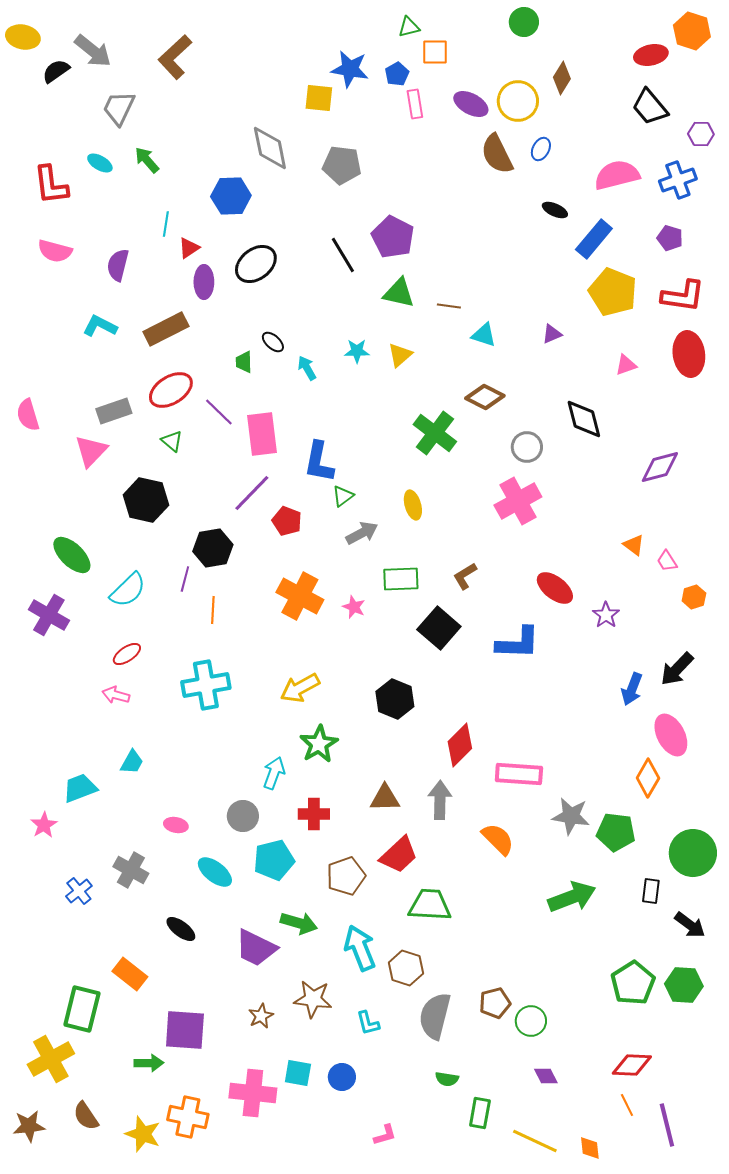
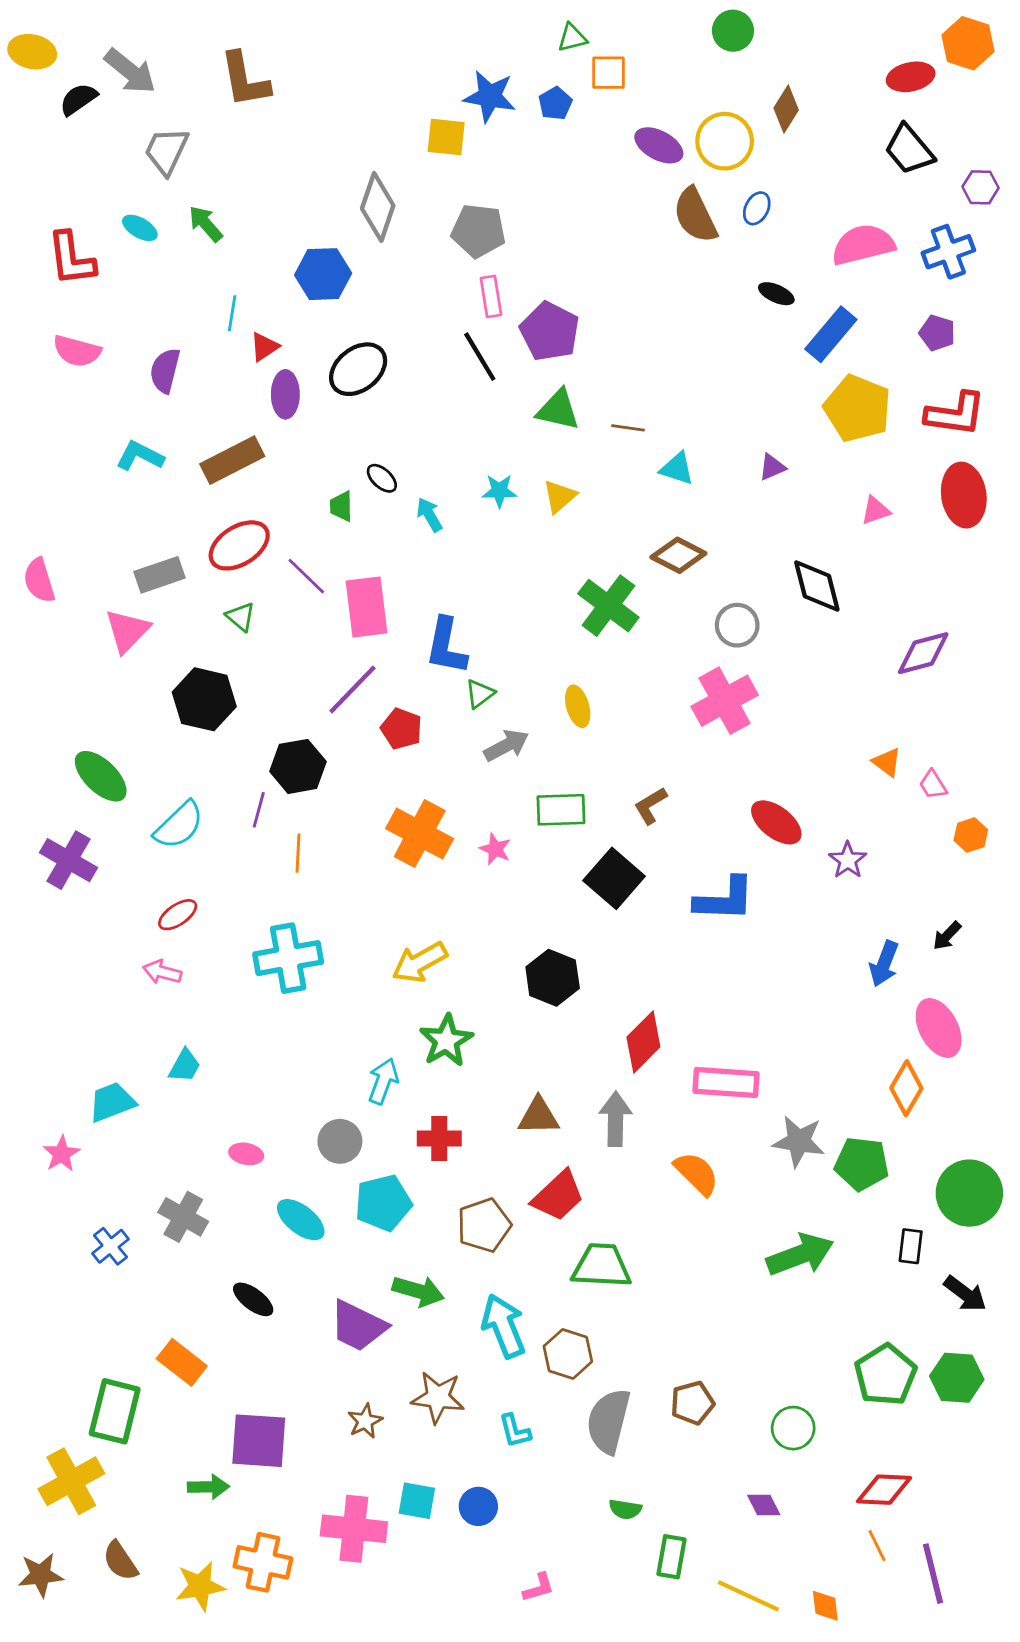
brown L-shape: (175, 57) -> (245, 80), turned -57
pink rectangle: (415, 104) -> (491, 296), moved
gray diamond: (270, 148) -> (378, 207), turned 30
black arrow: (677, 669) -> (947, 936), size x0.6
green circle: (531, 1021) -> (793, 1428), moved
yellow star: (143, 1134) -> (200, 1586), turned -30

